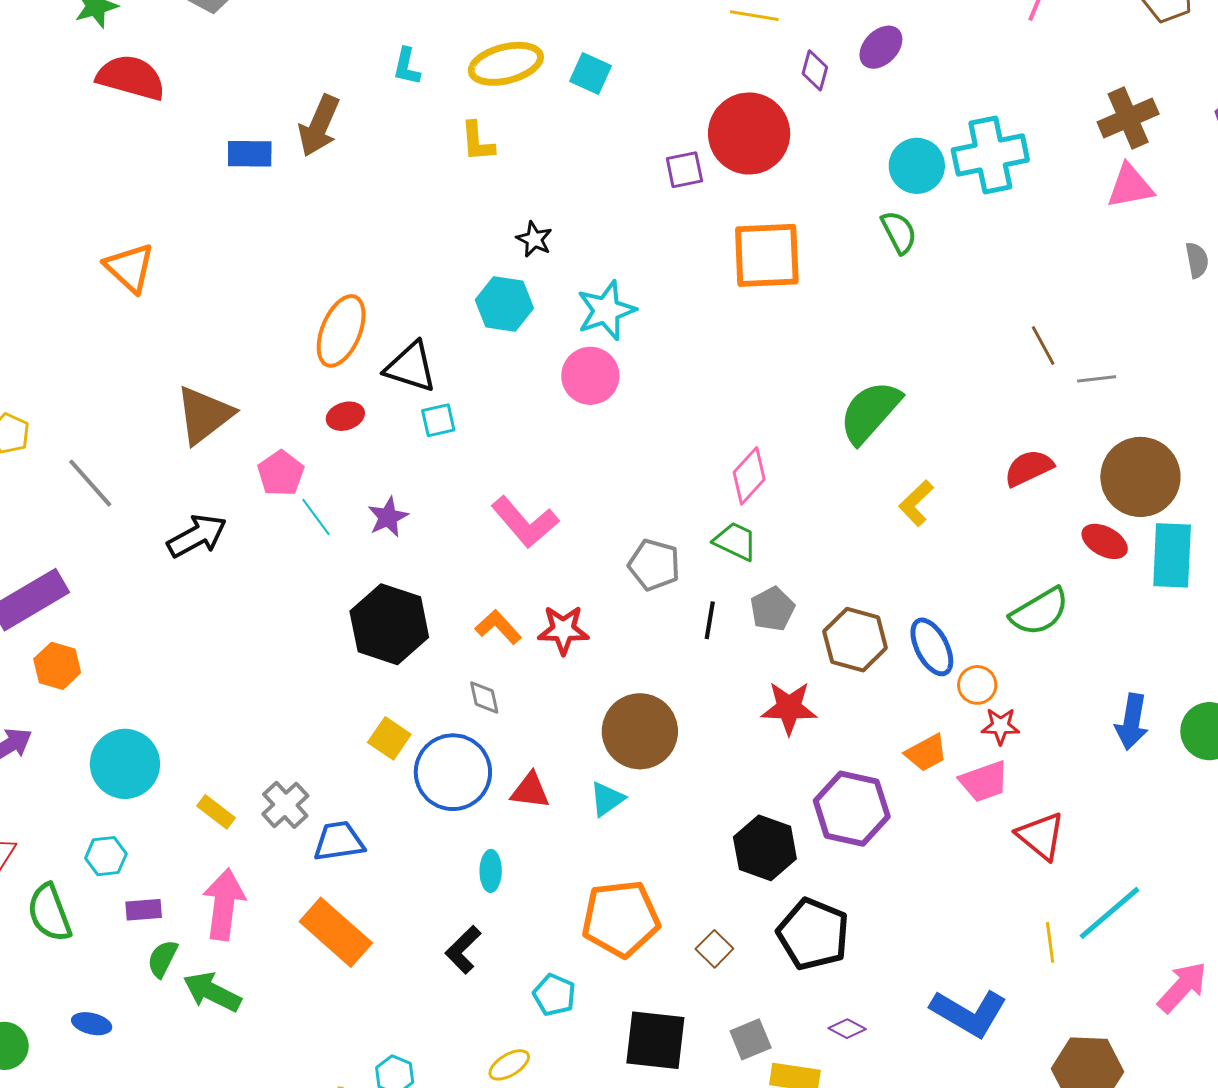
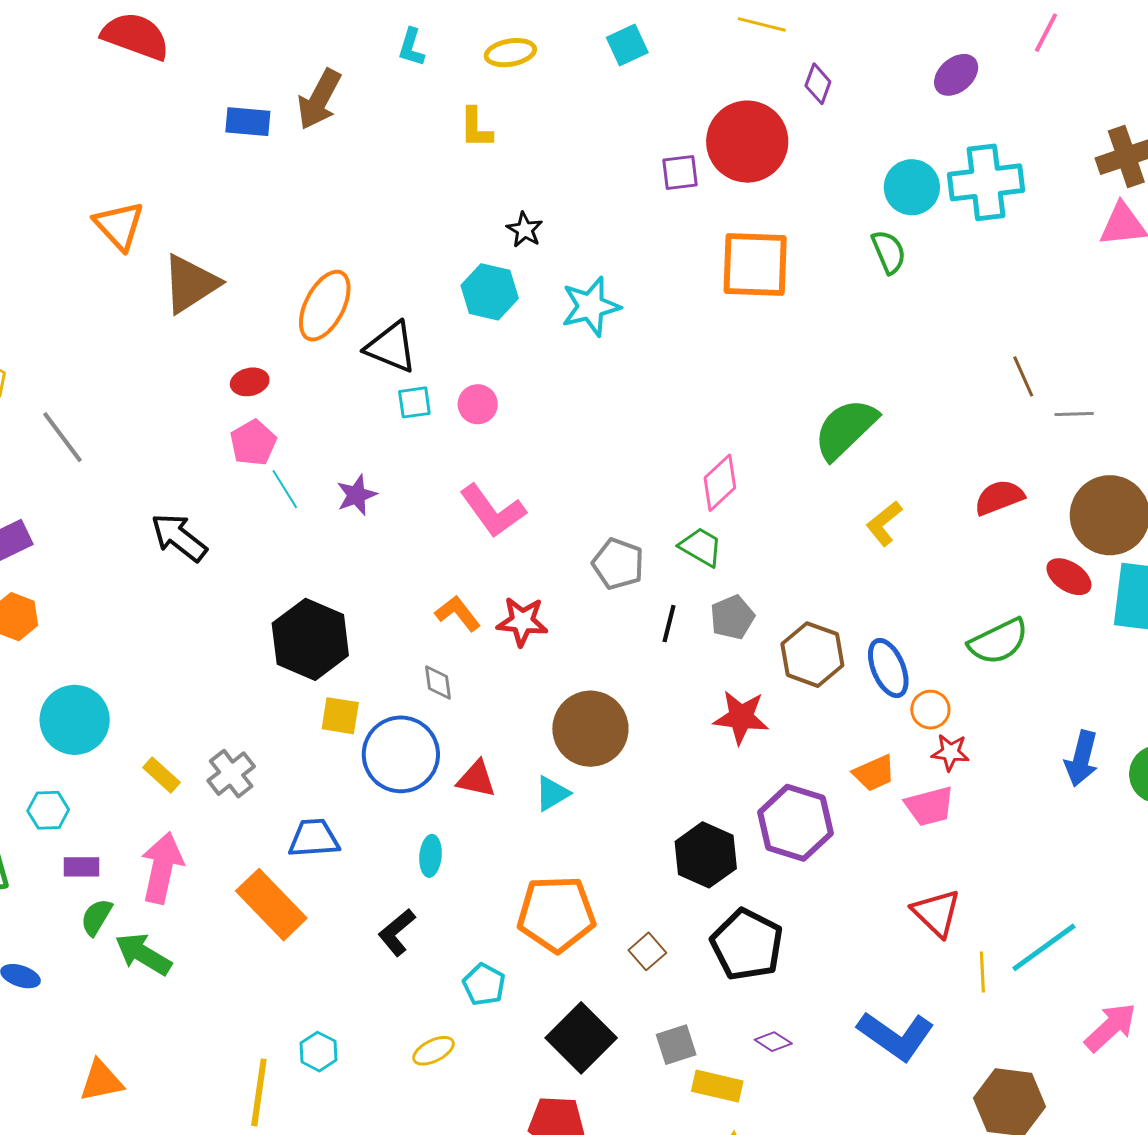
purple ellipse: (881, 47) -> (956, 75), moved
yellow ellipse: (506, 64) -> (510, 53), size x0.7
cyan square: (591, 74) -> (627, 45), moved, turned 36
pink circle: (590, 376) -> (478, 404), moved, size x0.7
brown triangle: (204, 415) -> (190, 284), moved
red ellipse: (345, 416) -> (250, 382), moved
black arrow: (197, 536) -> (179, 537), moved, turned -118
black hexagon: (389, 624) -> (310, 639), moved
yellow square: (389, 738) -> (340, 716), turned -30
red triangle: (1041, 836) -> (936, 913), moved
blue trapezoid: (339, 841) -> (314, 838), moved
black square: (655, 1040) -> (581, 1038), turned 34

